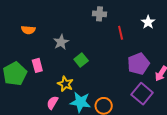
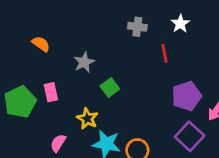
white star: (148, 22) -> (180, 24), moved
orange semicircle: (28, 30) -> (41, 44), turned -152
pink semicircle: (52, 103) -> (58, 143), moved

